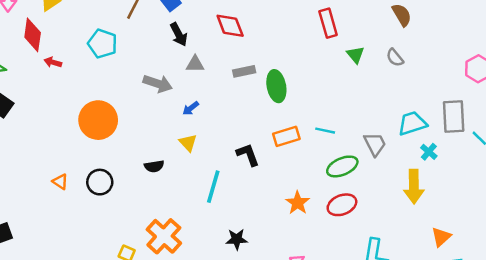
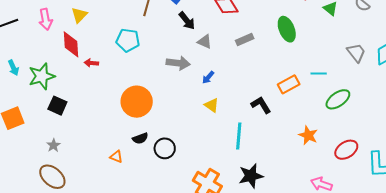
gray triangle: (195, 64) -> (205, 42), turned 35
green ellipse: (276, 86) -> (287, 29), moved
gray trapezoid: (375, 144) -> (356, 53), moved
black semicircle: (154, 166) -> (140, 138), moved
black circle: (100, 182) -> (165, 148), moved
red ellipse: (342, 205) -> (346, 150), moved
black star: (237, 239) -> (251, 176), moved, size x1.4

